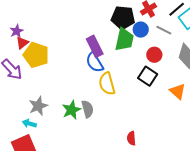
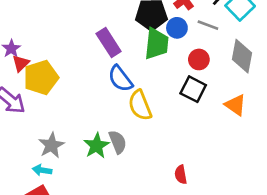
purple rectangle: (95, 46) -> (109, 42), moved
yellow pentagon: (36, 55) -> (41, 78), turned -30

